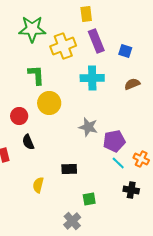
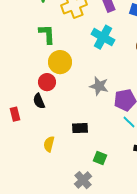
cyan cross: (92, 78) -> (103, 37), turned 30
red circle: (19, 116) -> (47, 82), moved
green square: (89, 199) -> (100, 158), turned 32

